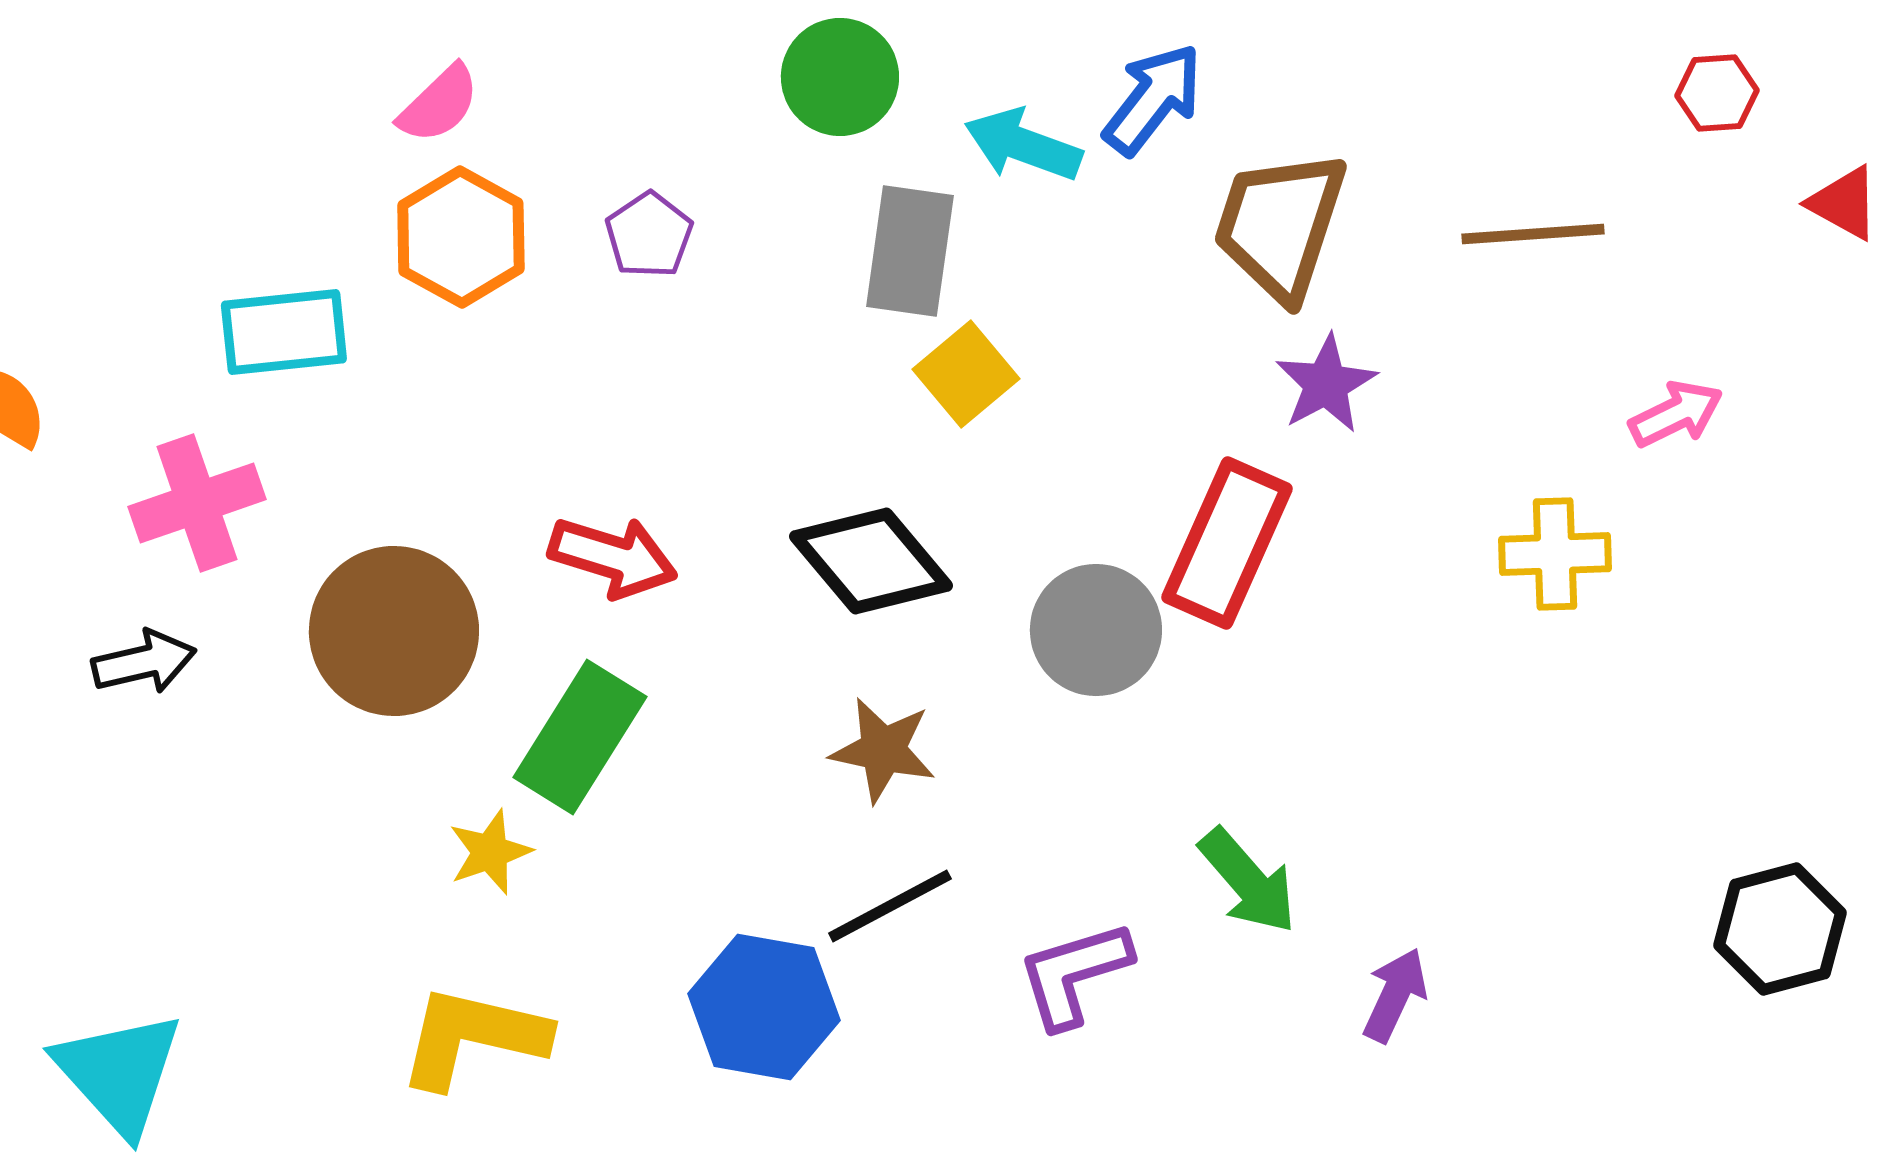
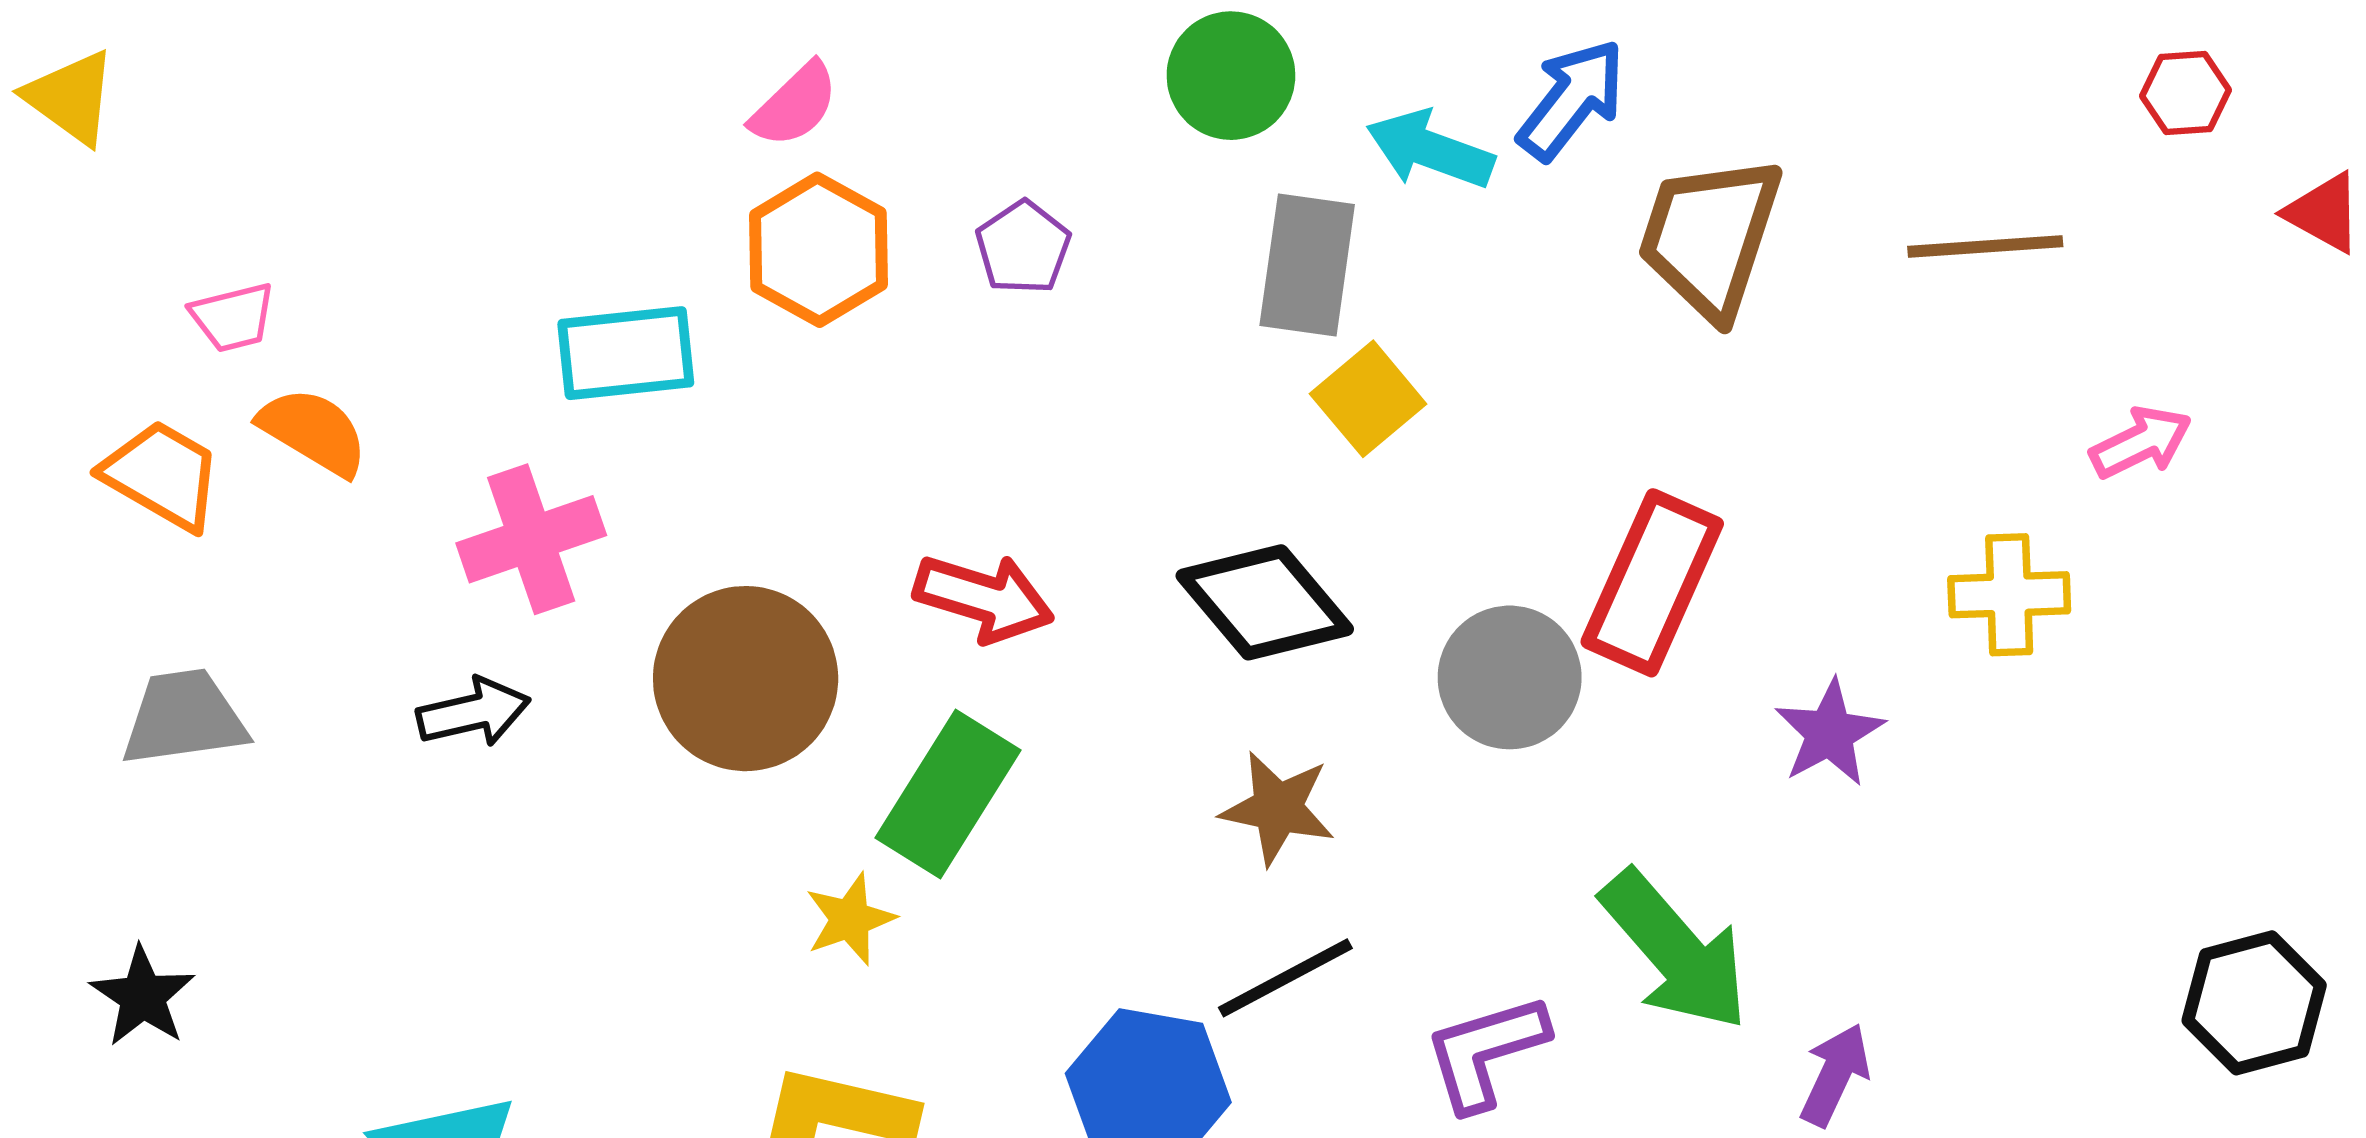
purple star: (1326, 384) -> (1830, 733), moved
green arrow: (1248, 881) -> (1675, 951), size x1.4

